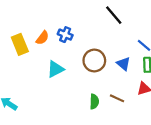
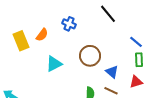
blue cross: (65, 35) -> (69, 24), moved
blue triangle: (123, 64) -> (112, 72), moved

